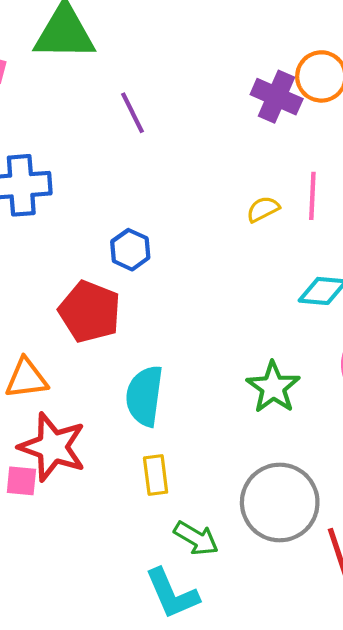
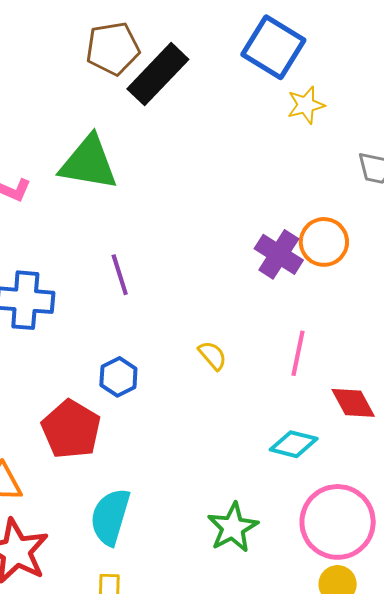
purple line: (133, 113) -> (120, 275), moved
yellow semicircle: (263, 209) -> (212, 355), moved, turned 68

